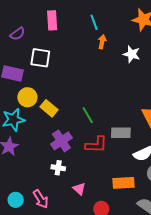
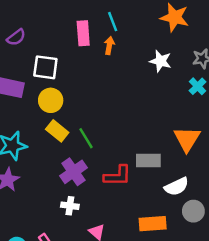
pink rectangle: (52, 20) -> (83, 33), moved
orange arrow: (102, 42) -> (109, 45), moved
yellow circle: (27, 97) -> (51, 100), moved
green line: (88, 115) -> (86, 138), moved

